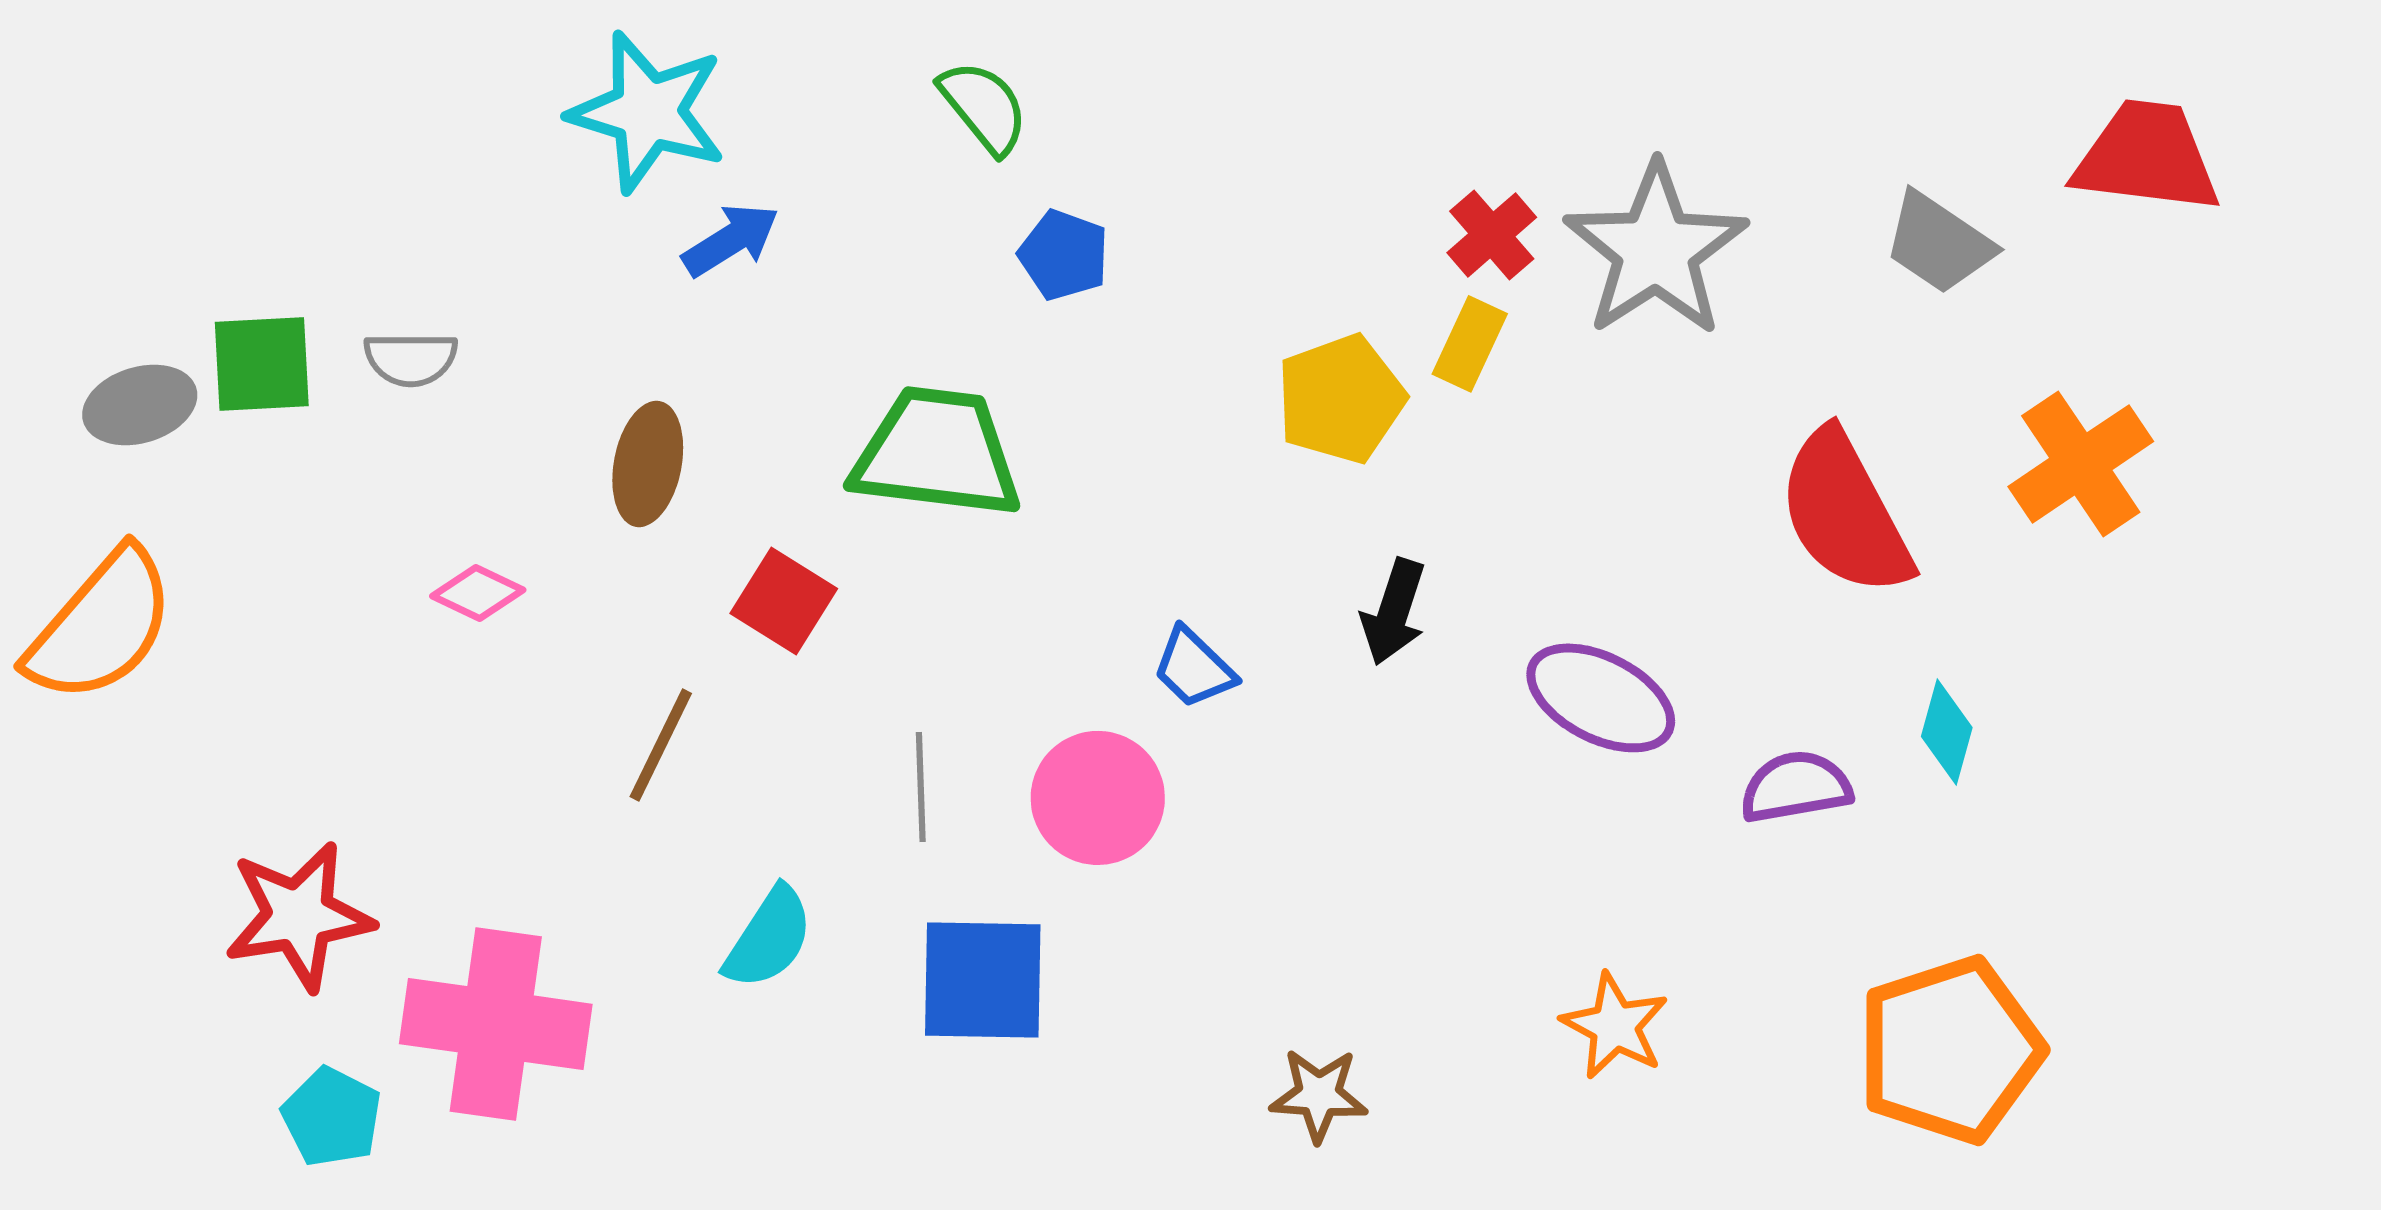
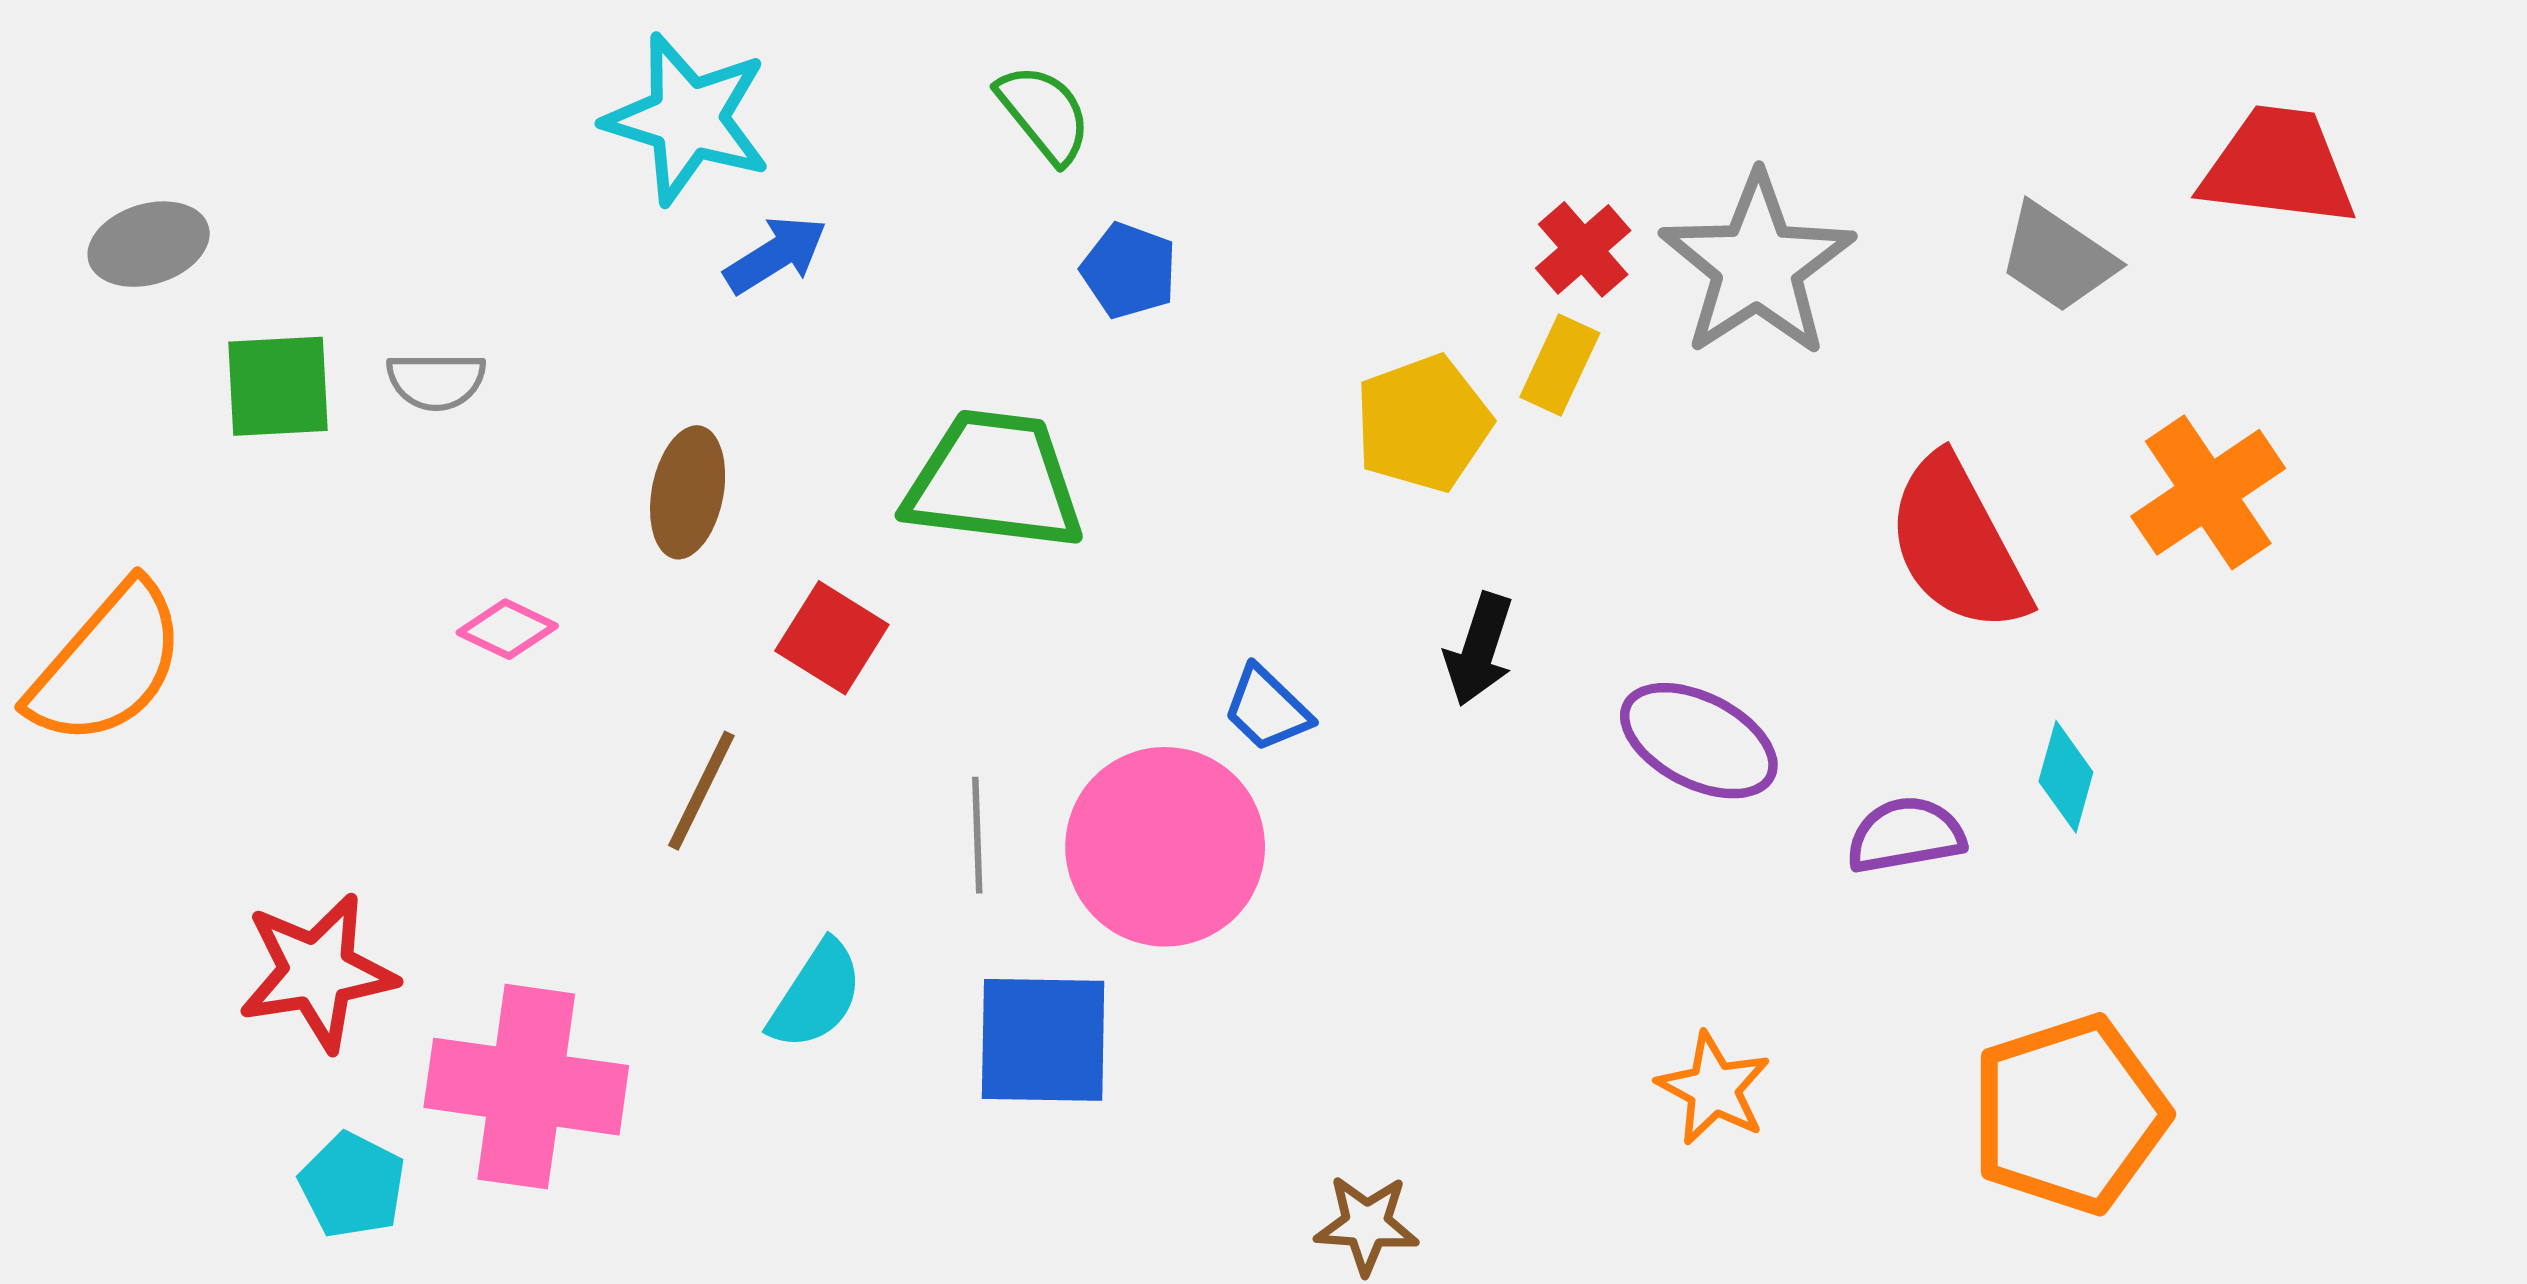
gray ellipse: (140, 405) -> (149, 244), moved
pink circle: (1098, 798) -> (1165, 847), size x1.4
brown star: (1319, 1095) -> (1367, 1225), moved

